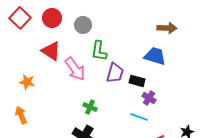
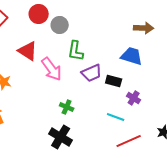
red circle: (52, 18) -> (39, 14), moved
purple trapezoid: (115, 73) -> (92, 73), turned 50
purple cross: (149, 98) -> (134, 98), moved

